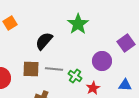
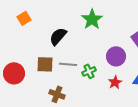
green cross: (75, 76) -> (89, 71), turned 32
red star: (93, 88) -> (115, 82), moved

